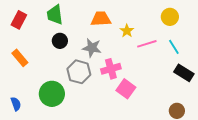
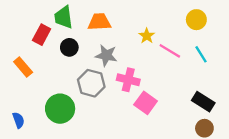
orange trapezoid: (101, 19) -> (99, 22), moved
red rectangle: (19, 20) -> (42, 35), moved
pink line: (147, 44) -> (170, 51), turned 48
pink cross: (111, 69) -> (128, 80), turned 30
black rectangle: (184, 73) -> (203, 102), moved

